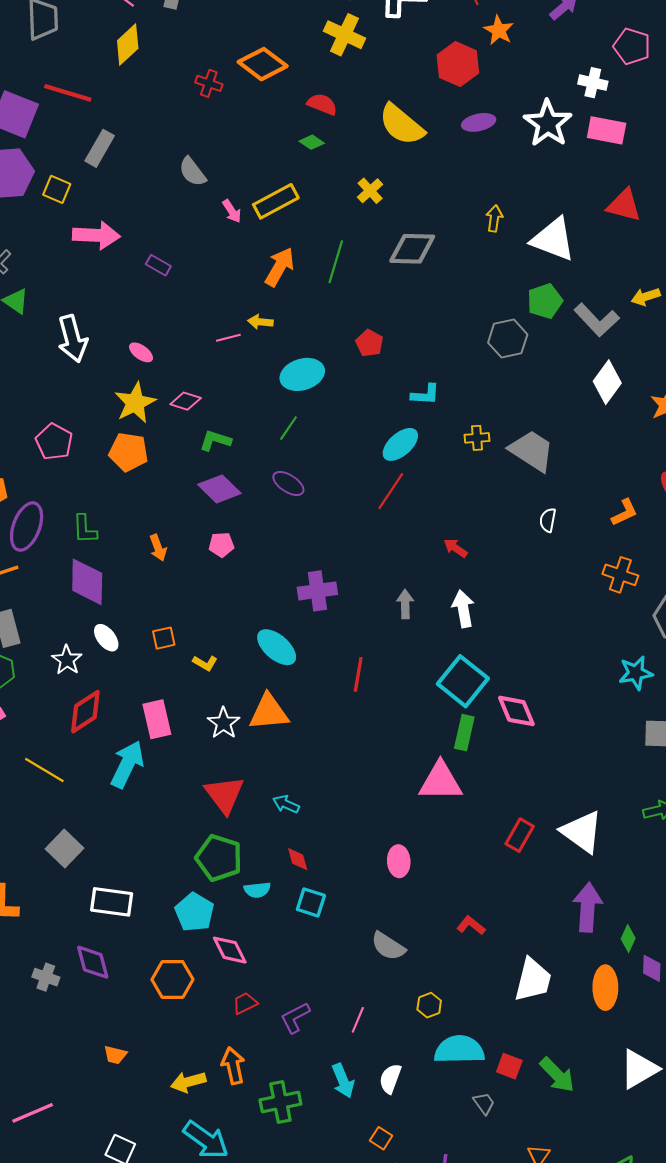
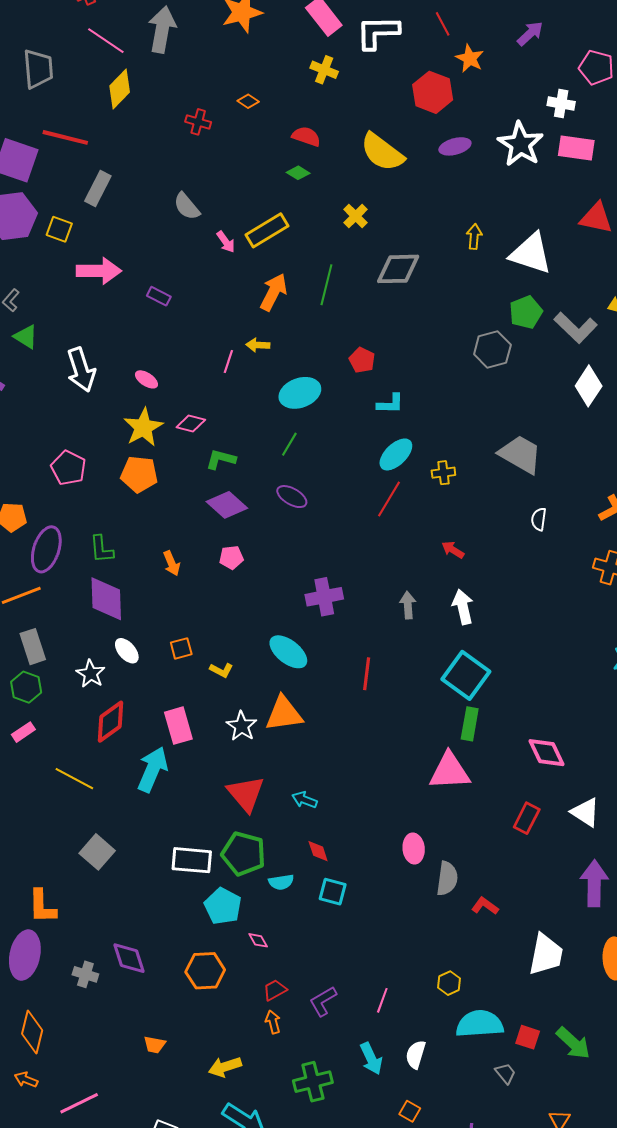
yellow cross: (345, 35) -> (324, 70), size x0.7
orange diamond: (263, 64) -> (248, 101), size x0.5
pink line: (228, 338) -> (228, 362), turned -55
cyan L-shape: (425, 395) -> (390, 404), moved
yellow cross: (477, 438) -> (443, 473), moved
pink diamond: (516, 711) -> (546, 753), moved
white triangle: (582, 832) -> (585, 812), size x0.7
white rectangle: (112, 902) -> (192, 860), moved
gray semicircle: (388, 946) -> (447, 879), moved, turned -112
pink diamond: (230, 950) -> (258, 940), size x0.6
orange arrow: (233, 1066) -> (273, 1022), moved, size x0.7

